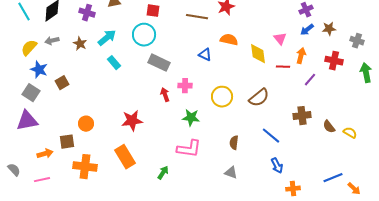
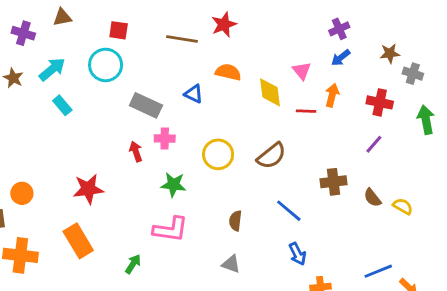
brown star: (329, 29) -> (390, 53), moved
gray rectangle: (159, 63) -> (146, 105), moved
purple line: (310, 80) -> (374, 144), moved

